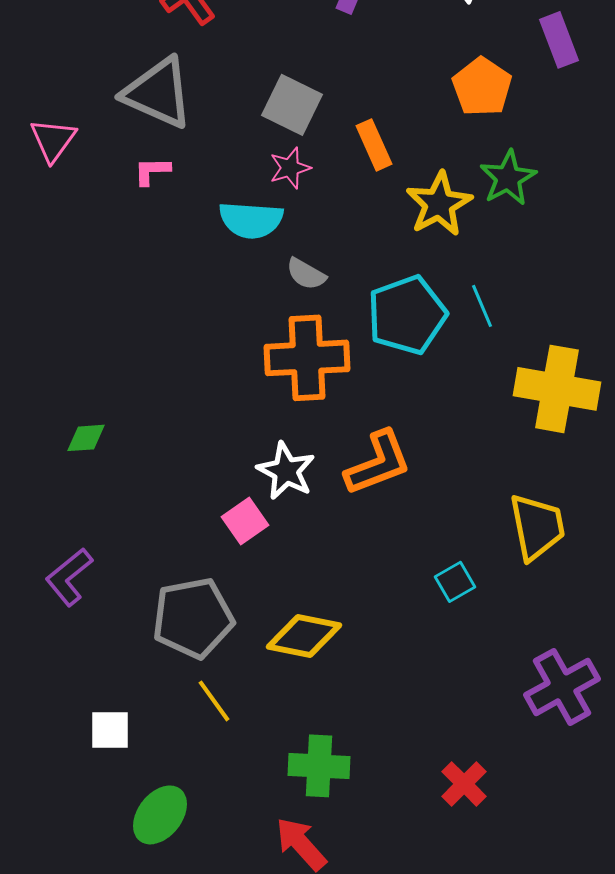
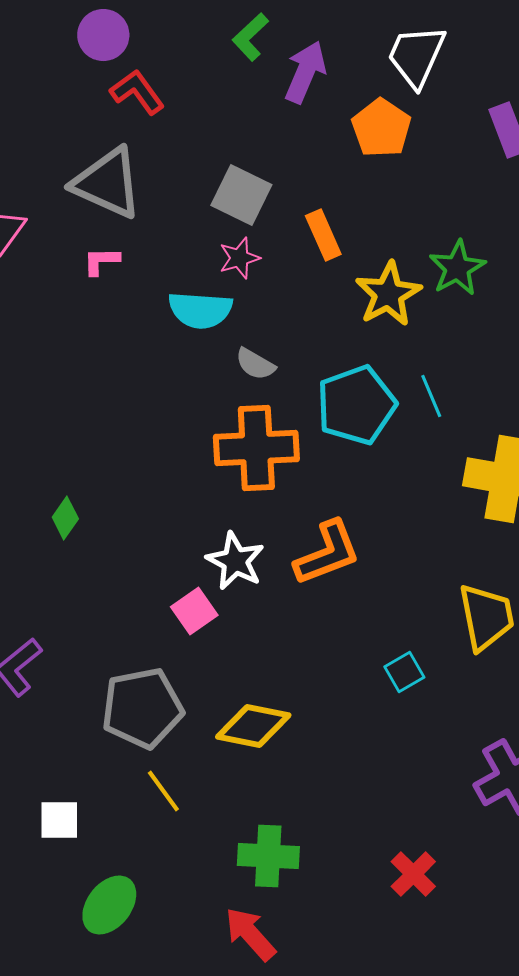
orange pentagon: (482, 87) -> (381, 128), moved
green diamond: (86, 438) -> (65, 518), moved, turned -51

